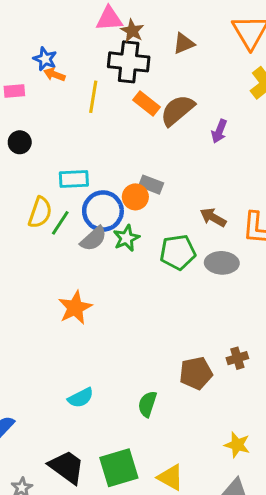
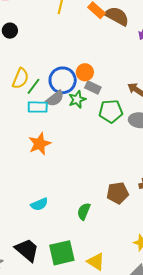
brown semicircle: (177, 110) -> (117, 16), turned 65
cyan rectangle: (74, 179) -> (38, 107), moved
gray rectangle: (151, 185) -> (93, 88), moved

